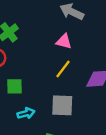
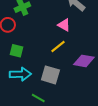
cyan arrow: (26, 113) -> (20, 74), size x1.5

